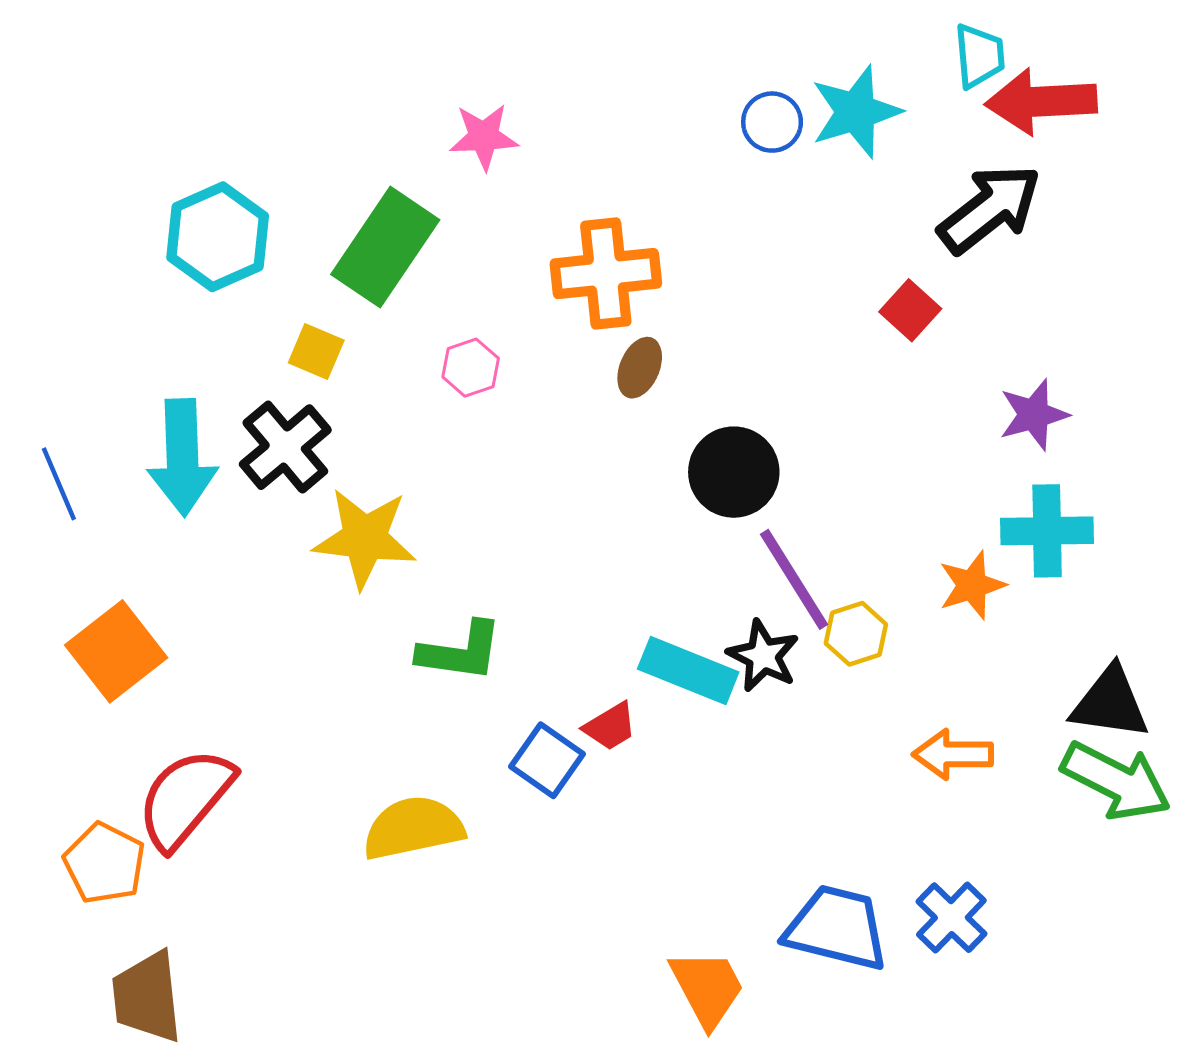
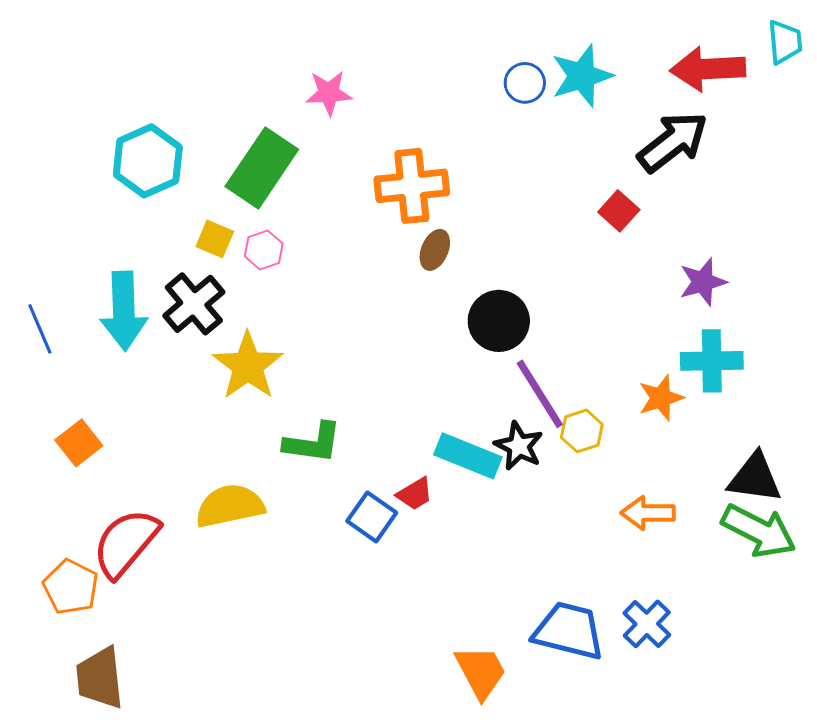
cyan trapezoid: (979, 56) -> (785, 42), moved
pink hexagon: (471, 368) -> (264, 250), moved
yellow star: (365, 538) -> (248, 366), turned 30
orange square: (116, 651) -> (79, 443), size x0.7
yellow semicircle: (413, 828) -> (230, 506), moved

